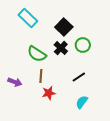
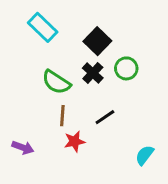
black line: (79, 77) -> (105, 117), moved
purple arrow: (15, 82) -> (23, 148), moved
cyan semicircle: (82, 102) -> (145, 155), moved

